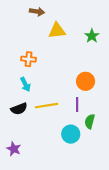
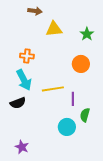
orange circle: (86, 81) -> (81, 64), moved
cyan arrow: (25, 84) -> (24, 80), size x1.5
yellow line: (46, 106) -> (53, 89), moved
purple star: (14, 149) -> (22, 147), moved

